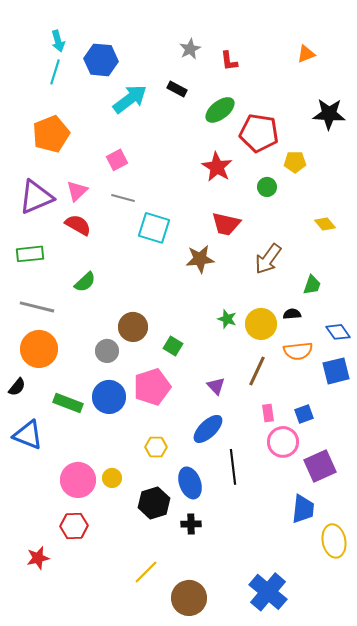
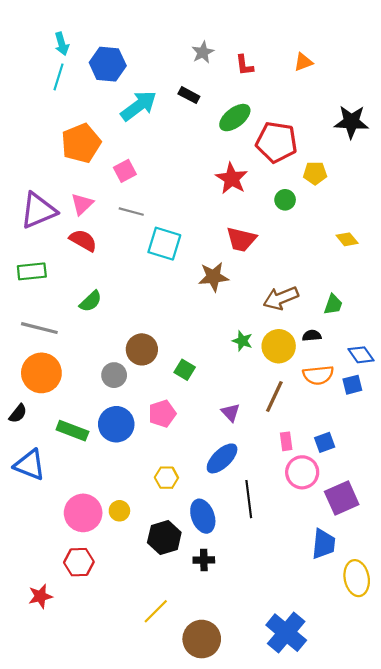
orange triangle: (306, 54) -> (303, 62), moved
orange pentagon: (51, 134) -> (81, 143), moved
brown arrow: (268, 259) -> (281, 298), moved, turned 32
blue square: (336, 371) -> (352, 385), moved, size x0.7
pink pentagon: (152, 387) -> (162, 414), size x0.7

